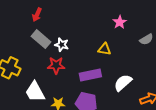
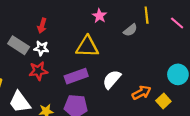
red arrow: (37, 15) -> (42, 26), moved
yellow triangle: (104, 49) -> (87, 47), size x1.6

